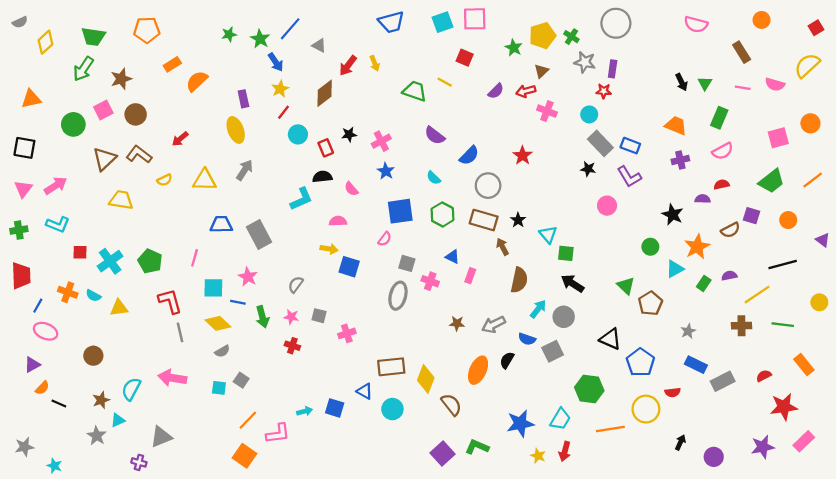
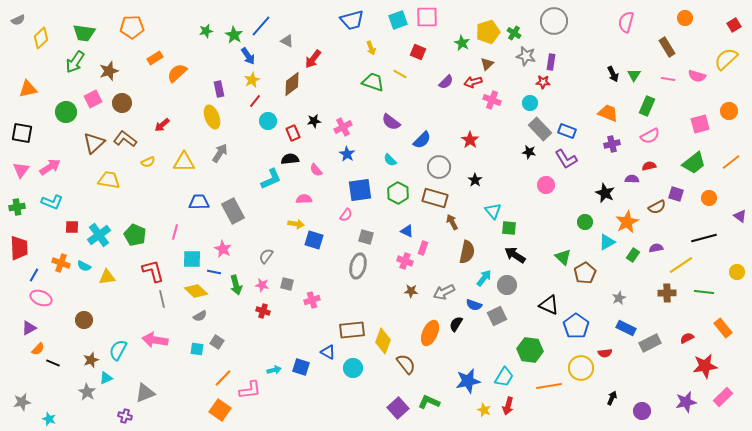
pink semicircle: (696, 24) -> (626, 22), turned 90
yellow arrow: (375, 63) -> (371, 48), moved
black star: (518, 220) -> (475, 180), moved
pink cross: (430, 281) -> (405, 261), moved

